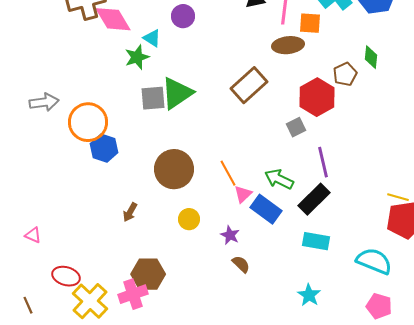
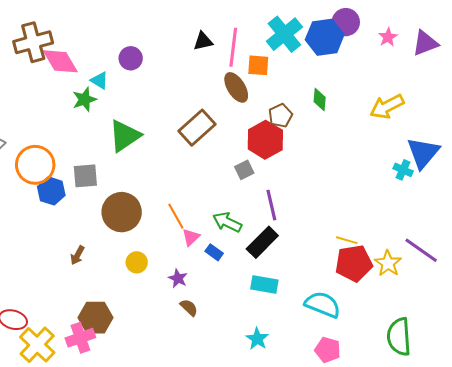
brown ellipse: (288, 45) -> (236, 87), turned 64
brown pentagon: (345, 74) -> (280, 116), moved
gray square: (153, 98) -> (85, 176), moved
blue rectangle: (266, 209) -> (214, 252), size x0.6

